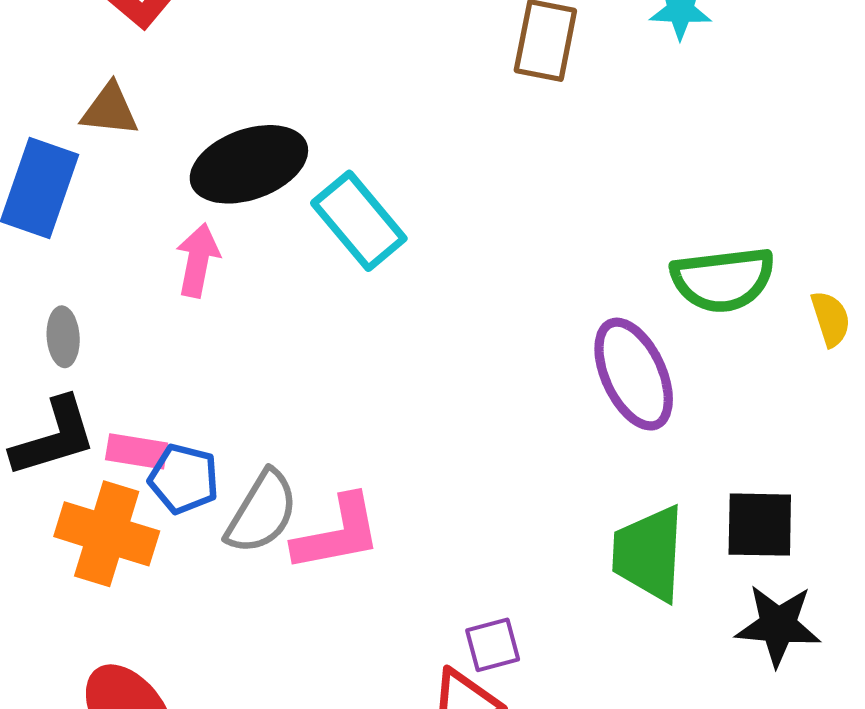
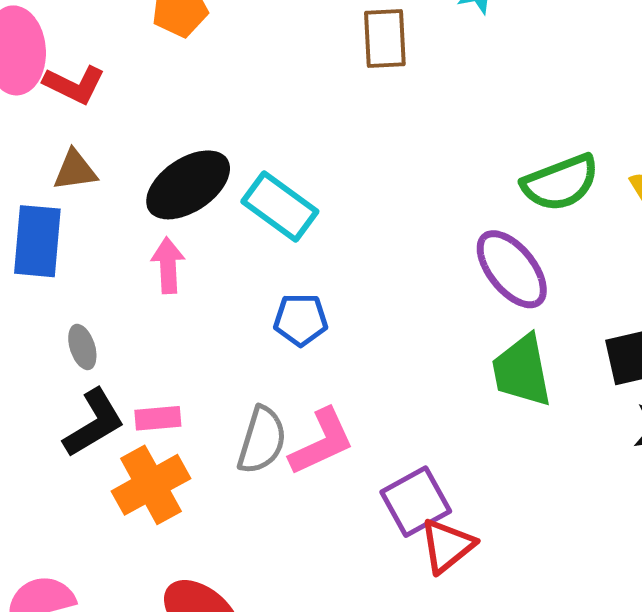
blue pentagon: (184, 479) -> (301, 320), moved
orange cross: (107, 534) -> (151, 485), turned -32
green trapezoid: (649, 554) -> (522, 371), moved
purple square: (493, 645) -> (416, 502), moved, size x1.6

